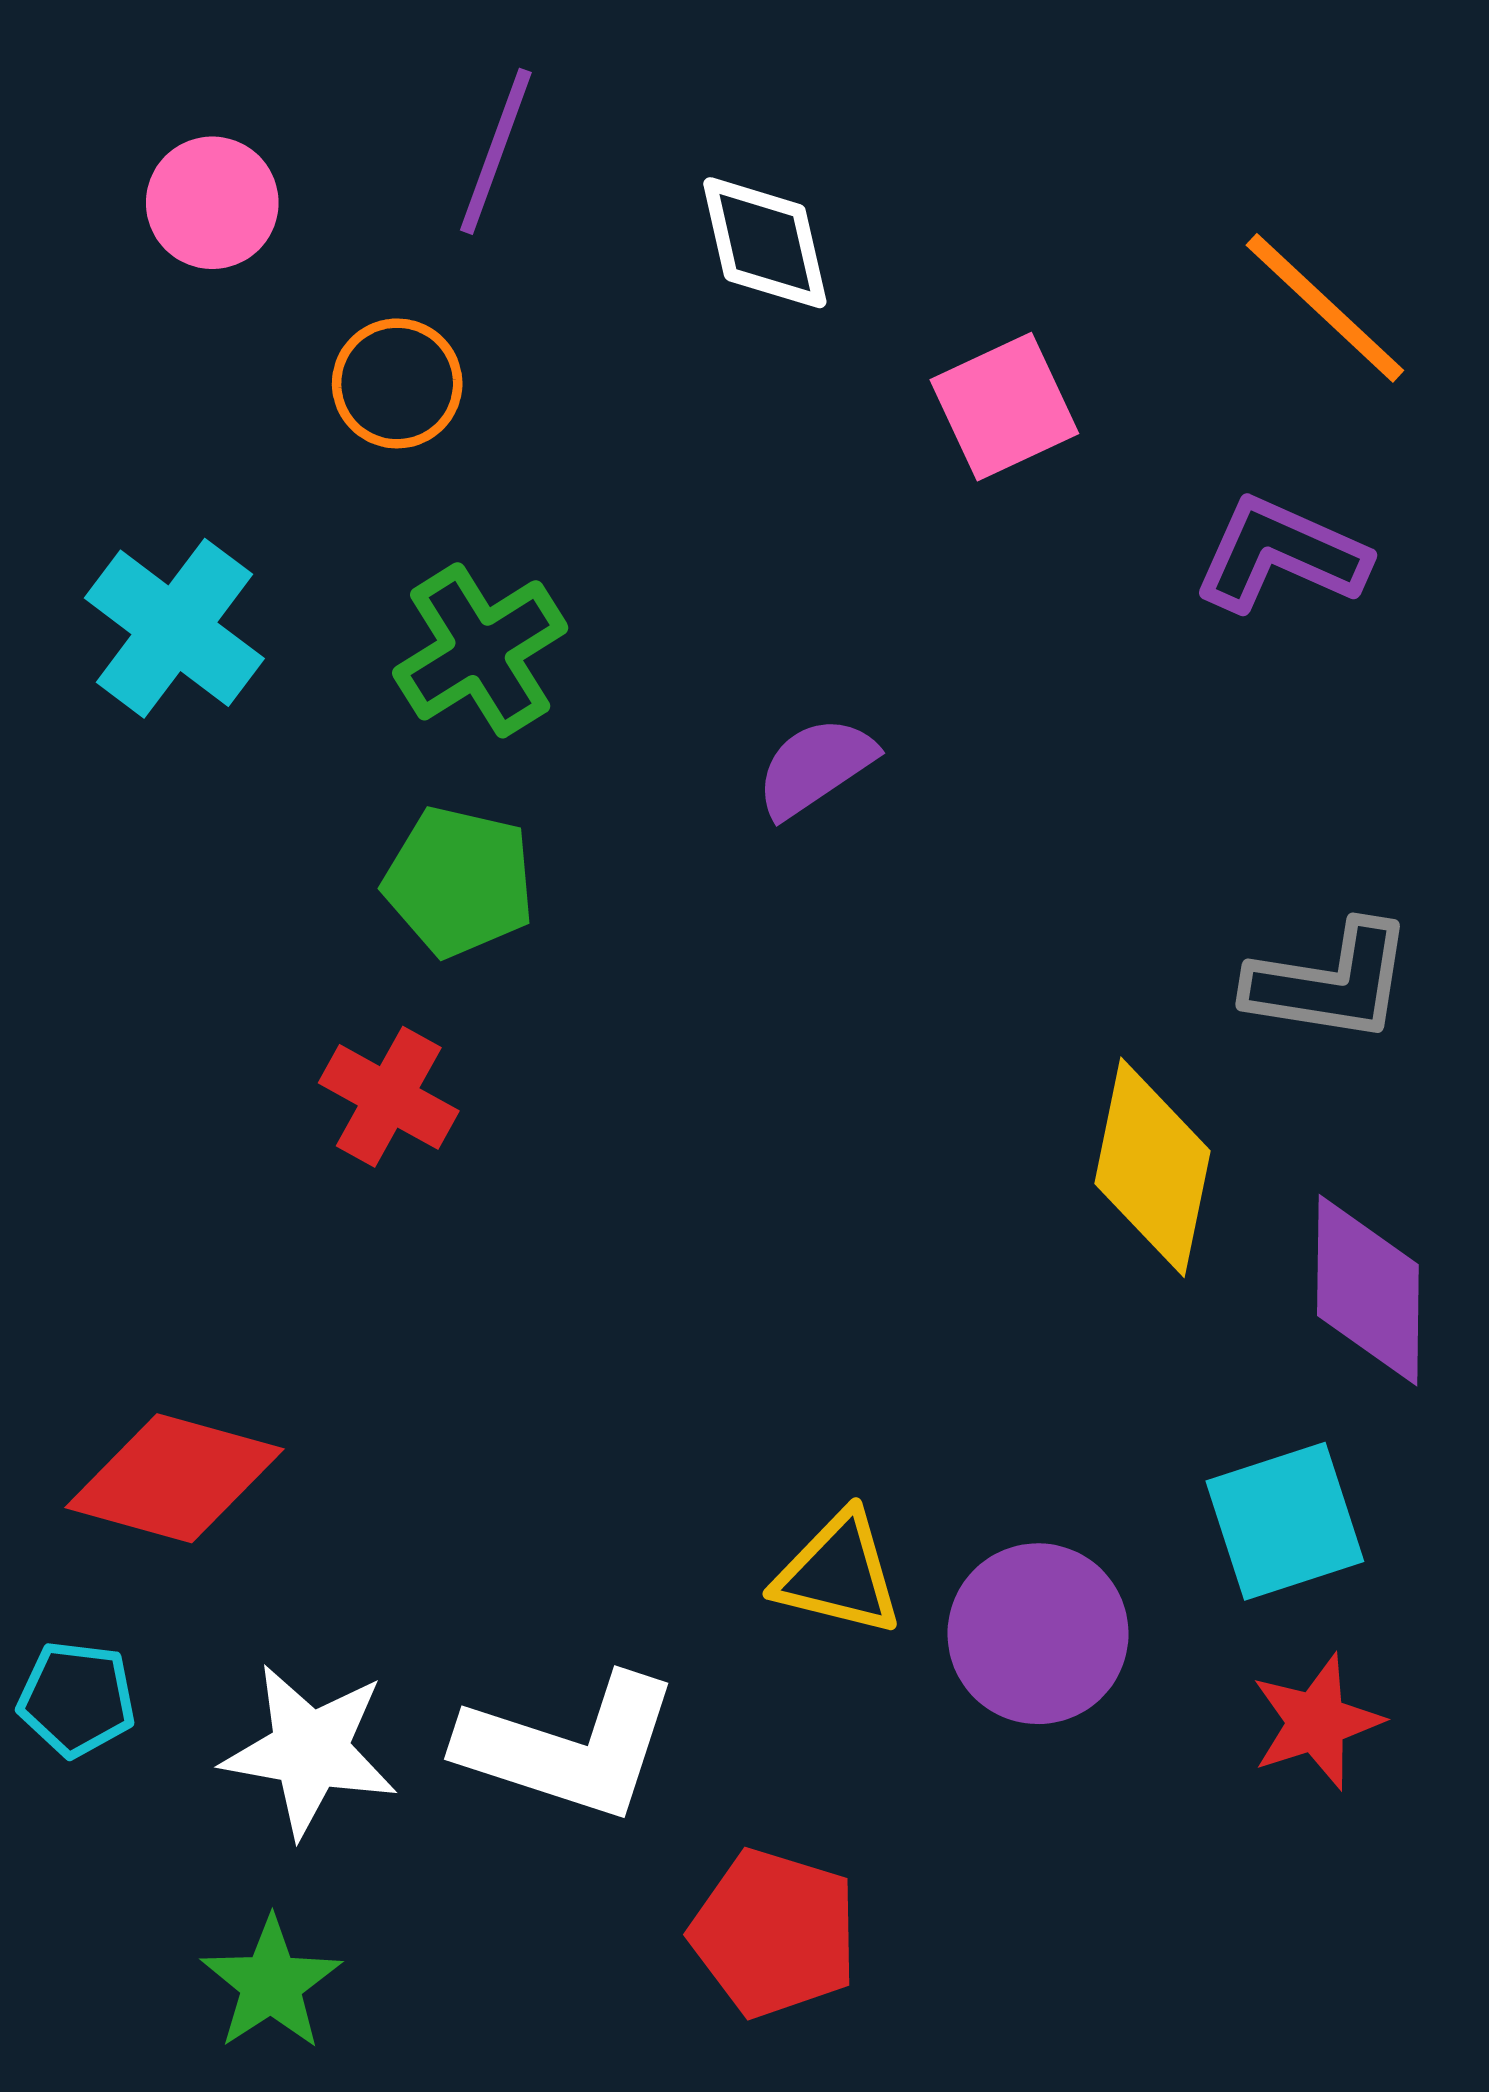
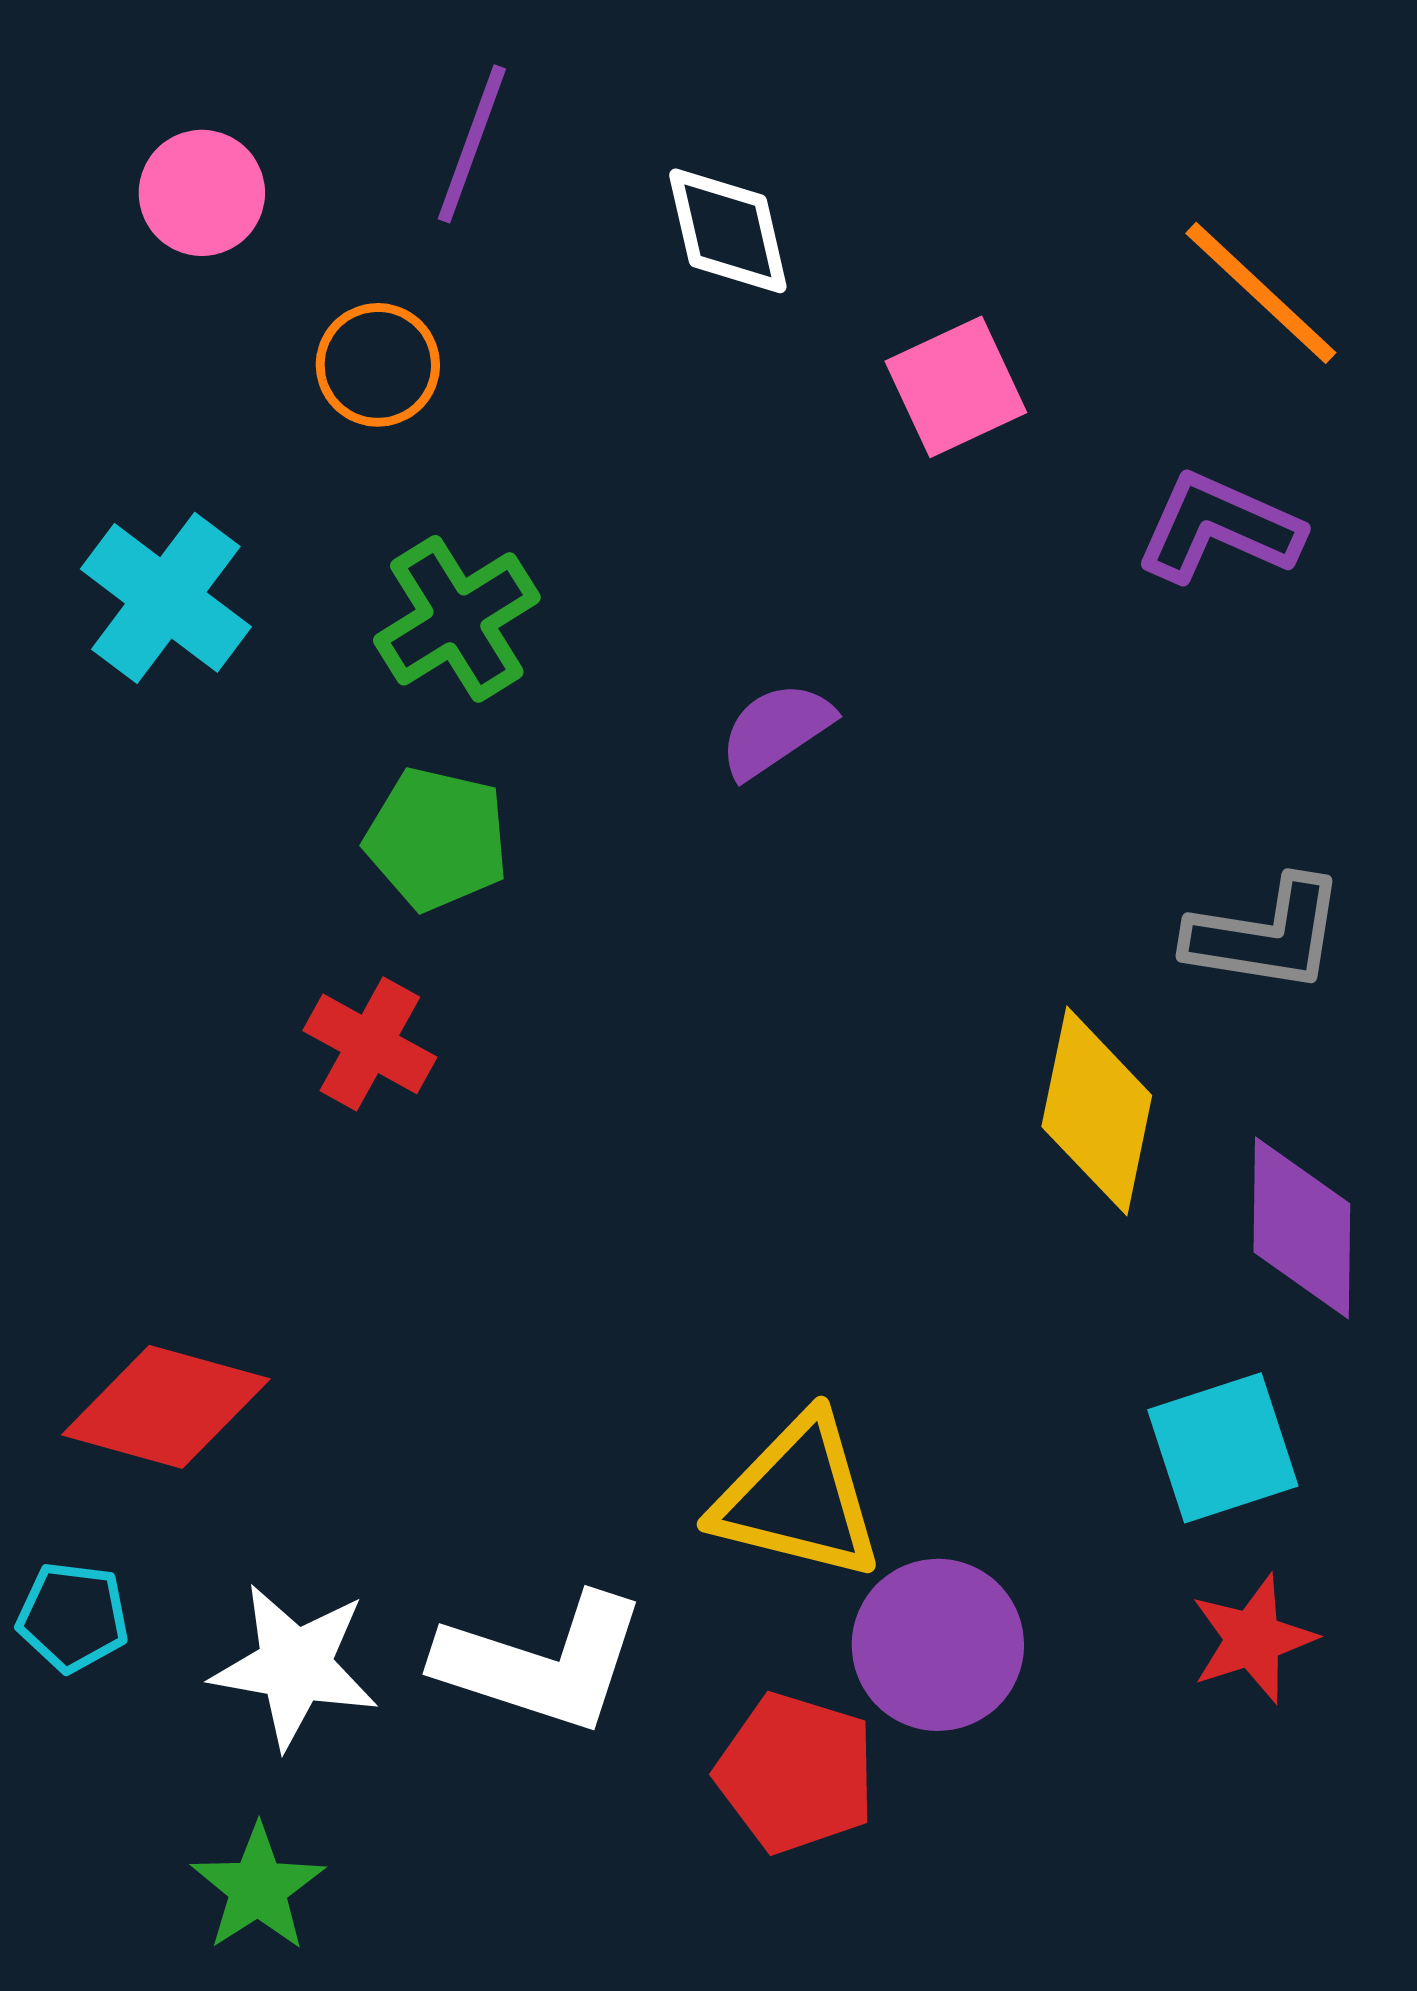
yellow triangle: (838, 1574) -> (798, 1498), size x1.4
purple circle: (1038, 1634) -> (938, 1645), moved
red pentagon: (774, 1933) -> (796, 1773), moved

